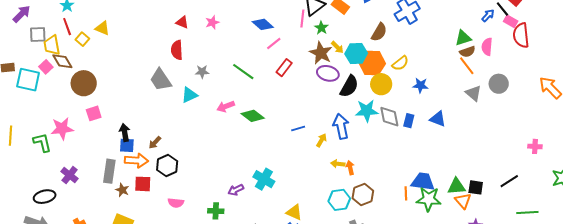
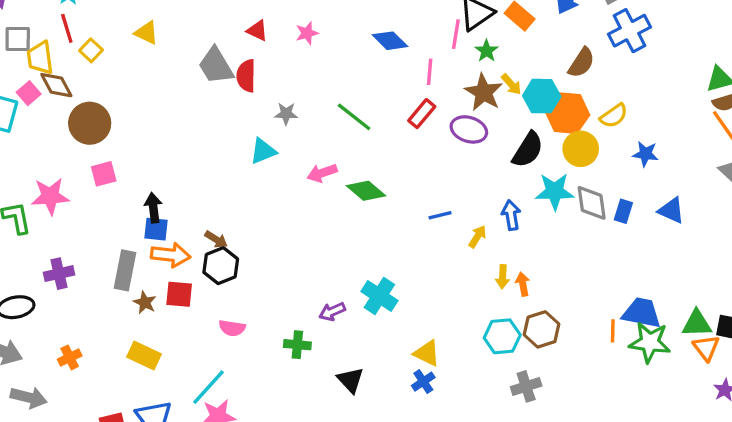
yellow triangle: (102, 28) -> (146, 33), moved
pink line: (274, 43) -> (430, 72), moved, turned -49
purple ellipse: (328, 73) -> (469, 129), moved
gray trapezoid: (161, 80) -> (216, 66), moved
blue arrow: (341, 126) -> (511, 215), size x0.7
brown arrow: (155, 143) -> (216, 239), moved, turned -104
yellow arrow: (338, 164) -> (503, 277), turned -96
purple cross: (70, 175) -> (59, 274), turned 36

